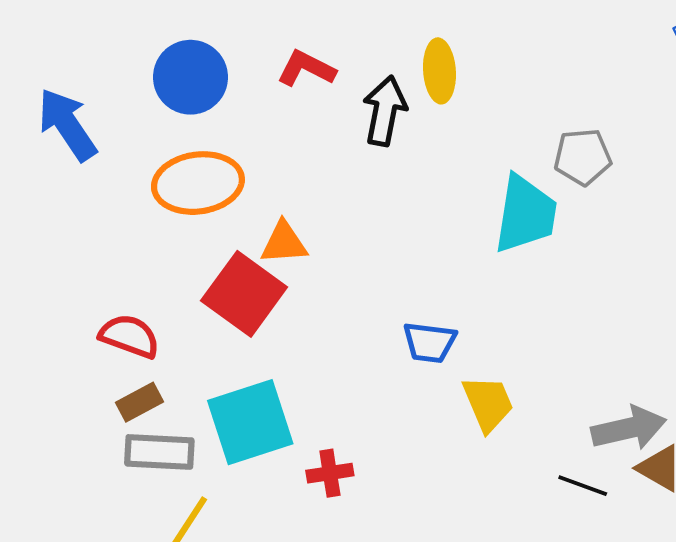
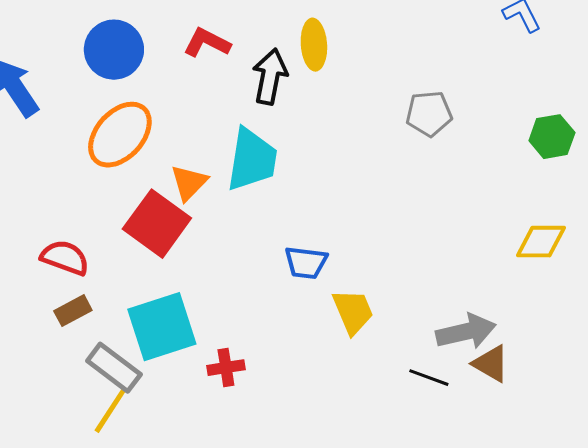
orange ellipse: (198, 183) -> (120, 135), turned -40
cyan trapezoid: (525, 214) -> (252, 160), moved
orange triangle: (284, 243) -> (189, 183), turned -42
gray rectangle: (159, 452) -> (114, 368), moved, turned 34

